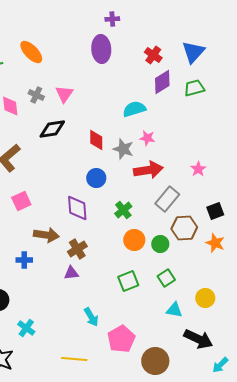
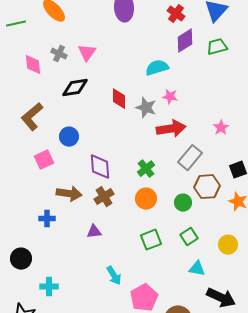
blue circle: (96, 178) -> (69, 137), moved
orange circle: (134, 240) -> (146, 199), moved
brown cross: (77, 249) -> (104, 197), moved
yellow circle: (205, 298) -> (228, 245), moved
cyan cross: (26, 328) -> (49, 287), turned -36

